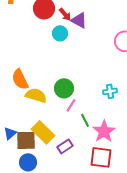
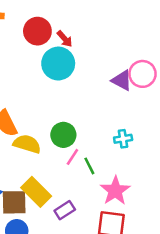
purple triangle: (79, 20) -> (122, 80), moved
cyan circle: (60, 33) -> (58, 64), size x1.6
green line: (85, 120) -> (89, 166), moved

